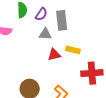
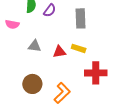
gray rectangle: (62, 20) -> (80, 18), moved
gray triangle: (45, 34) -> (35, 46), moved

